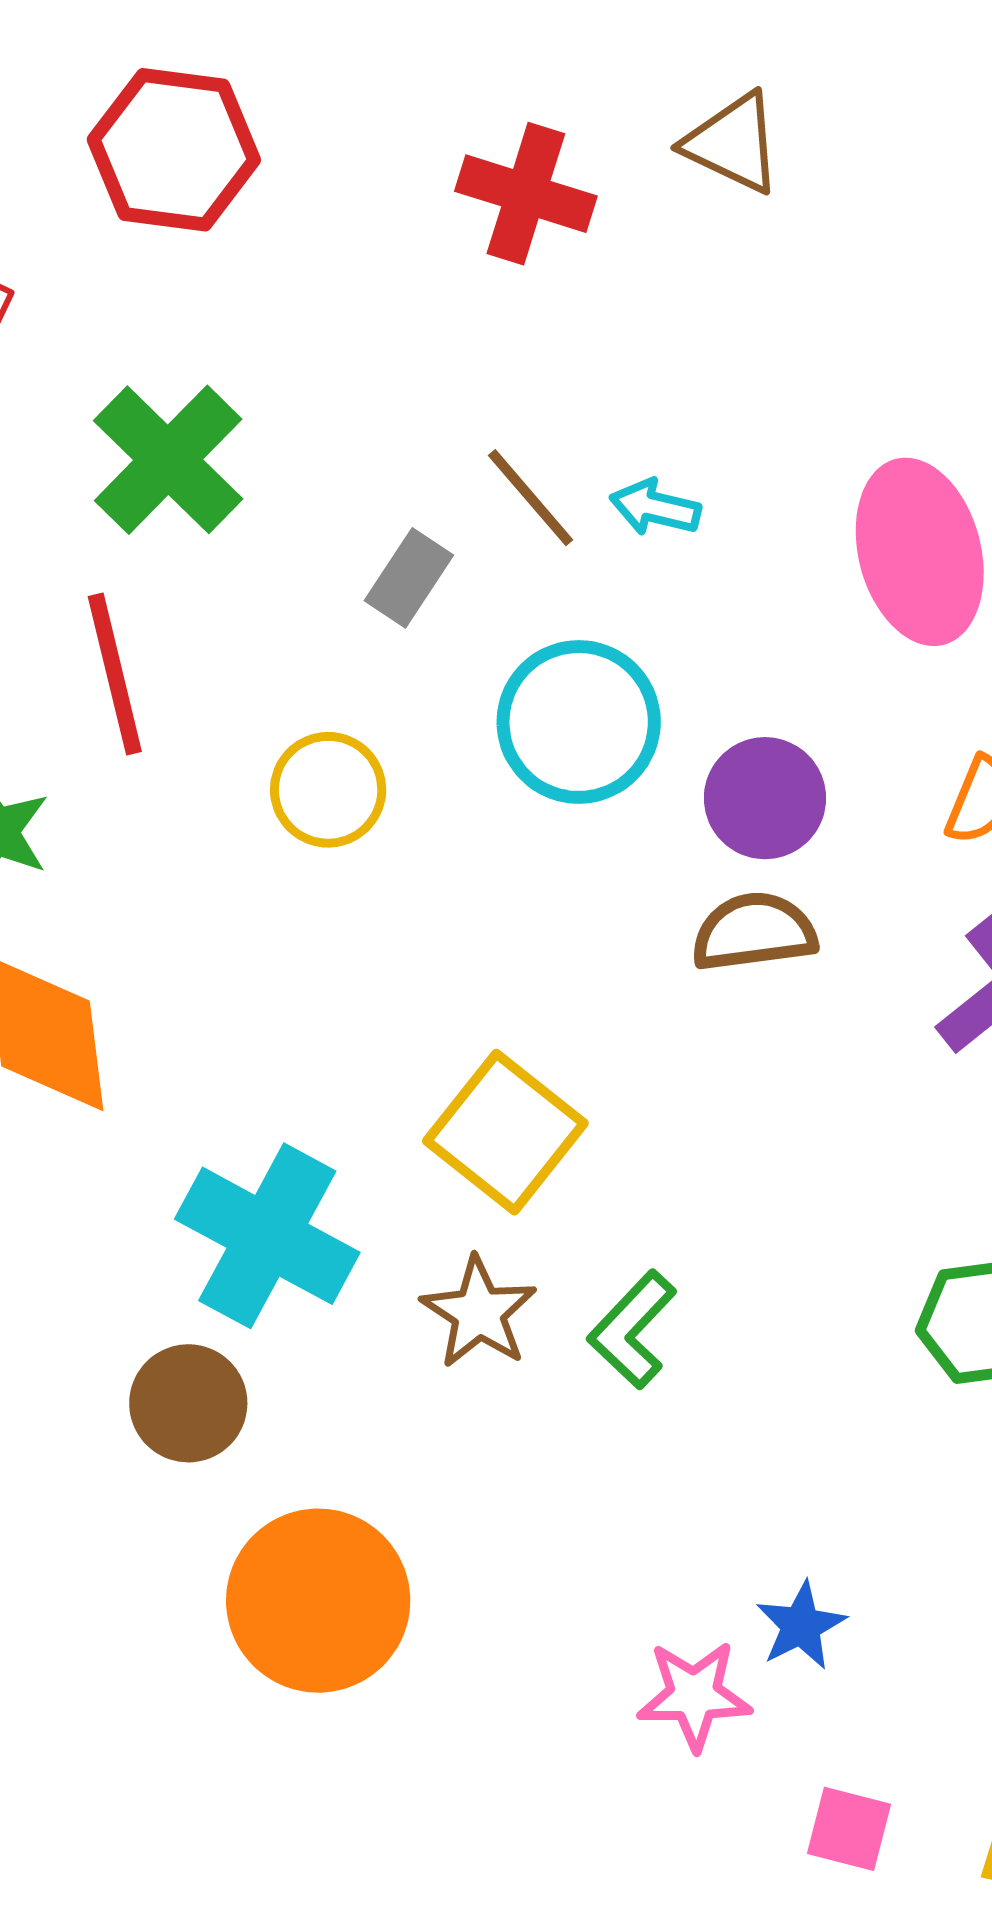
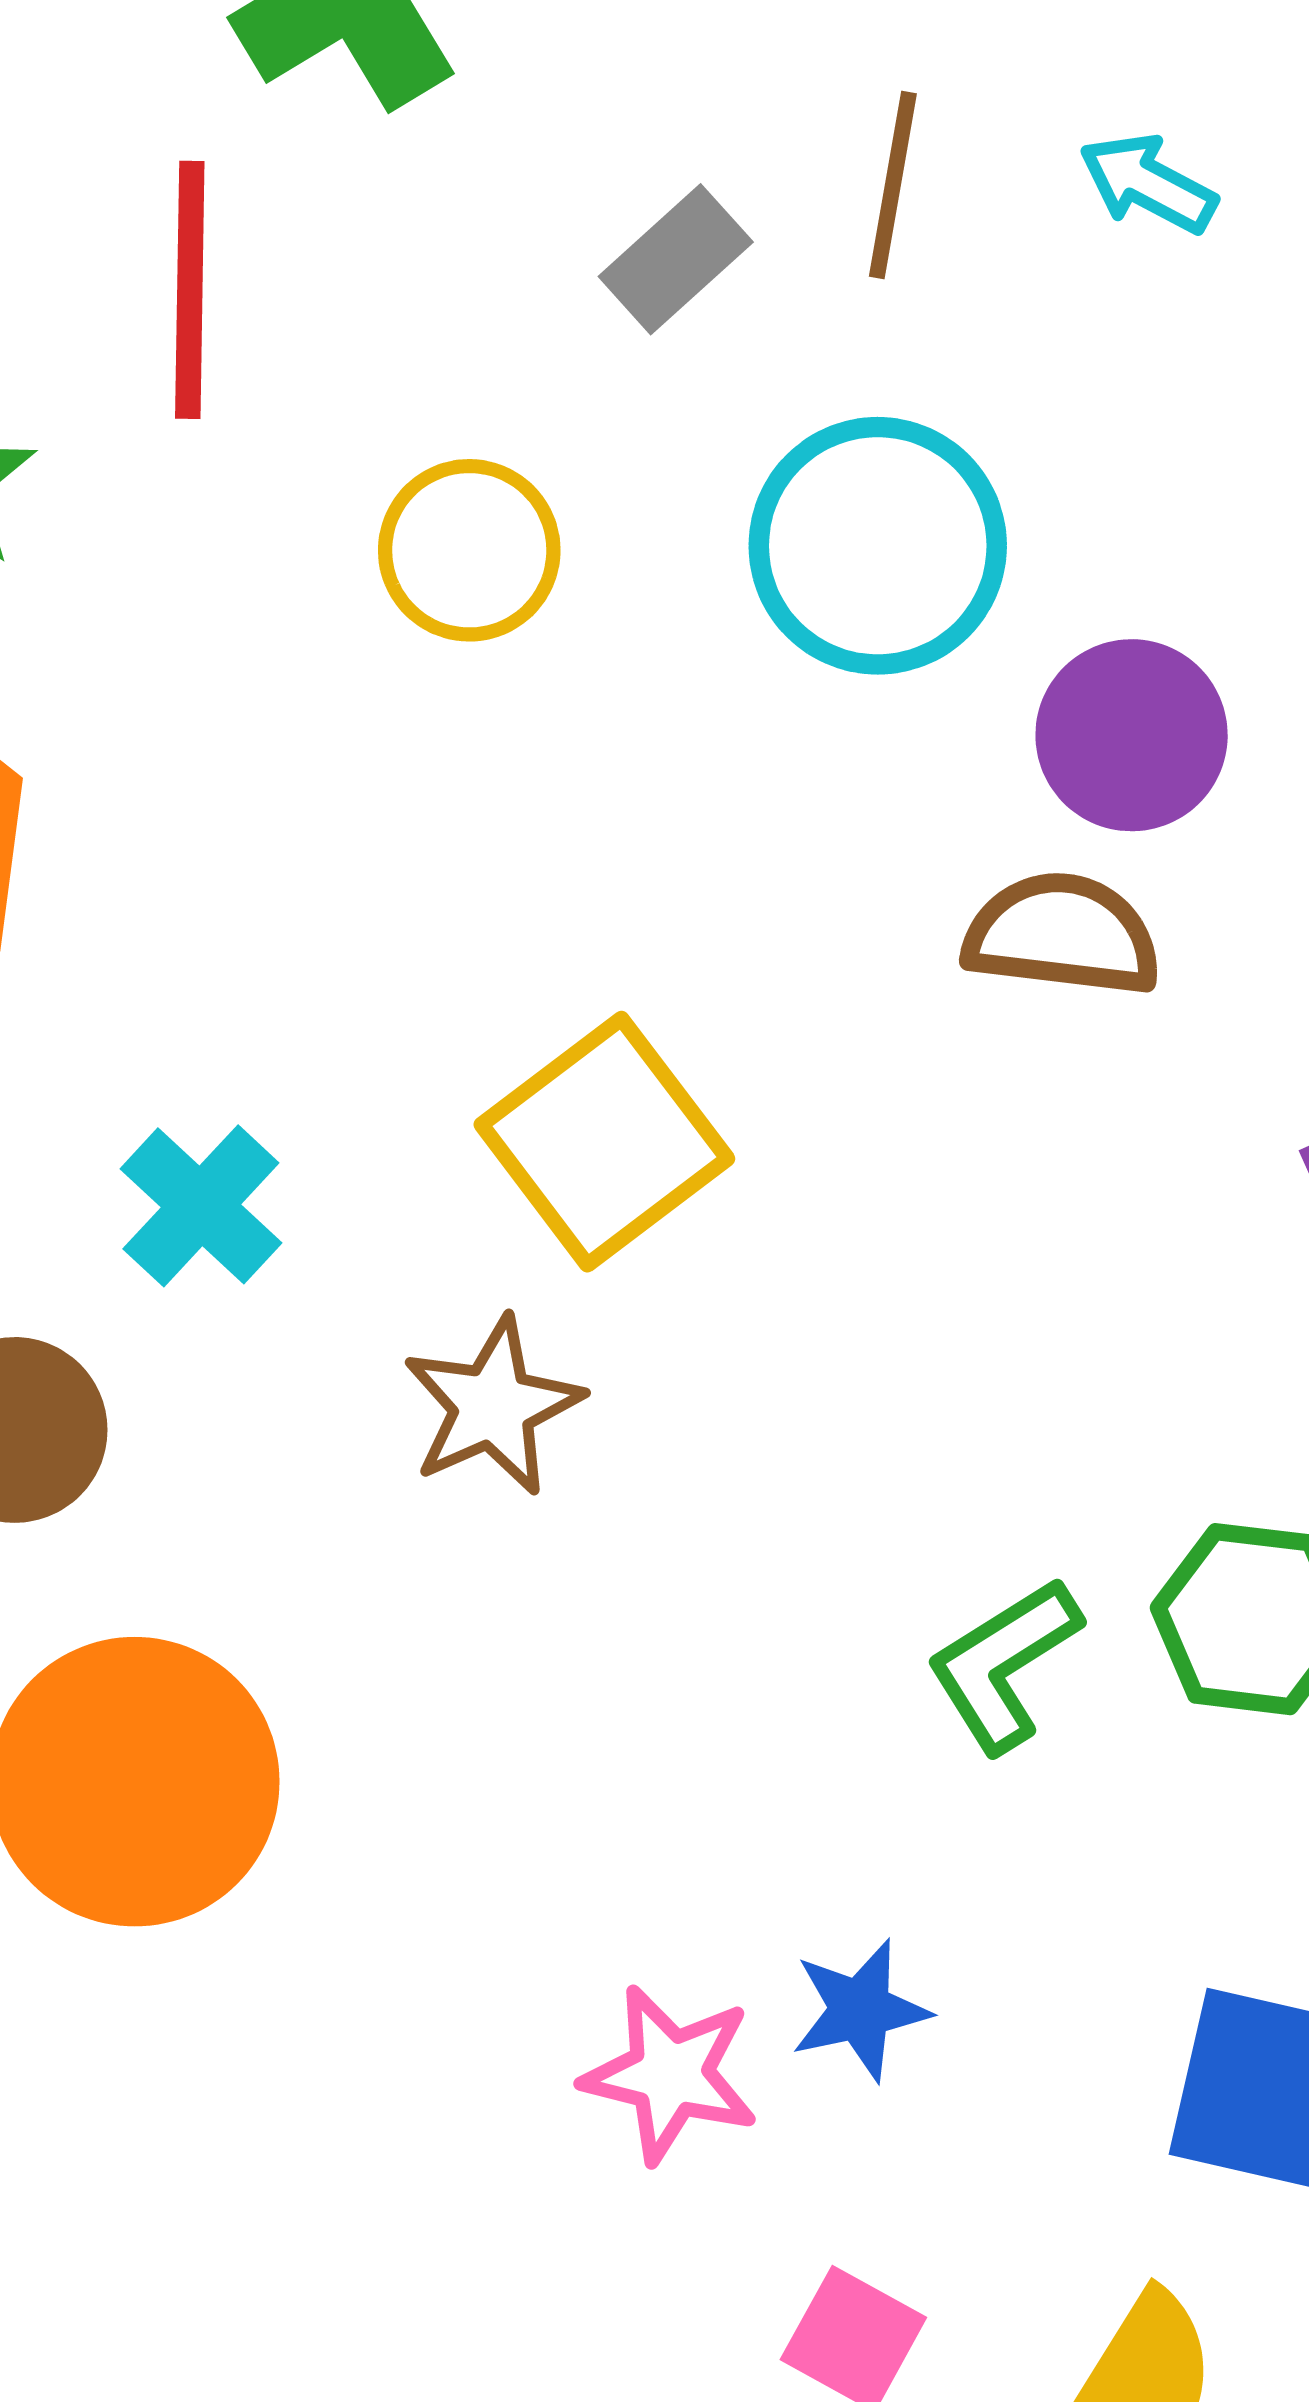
brown line: (531, 498) -> (893, 185), turned 36
cyan arrow: (655, 508) -> (1148, 183), moved
cyan cross: (267, 1236) -> (201, 1206), size x0.6
green L-shape: (632, 1330) -> (1004, 1664), moved

